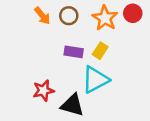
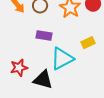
yellow rectangle: (100, 51) -> (88, 43), moved, turned 32

